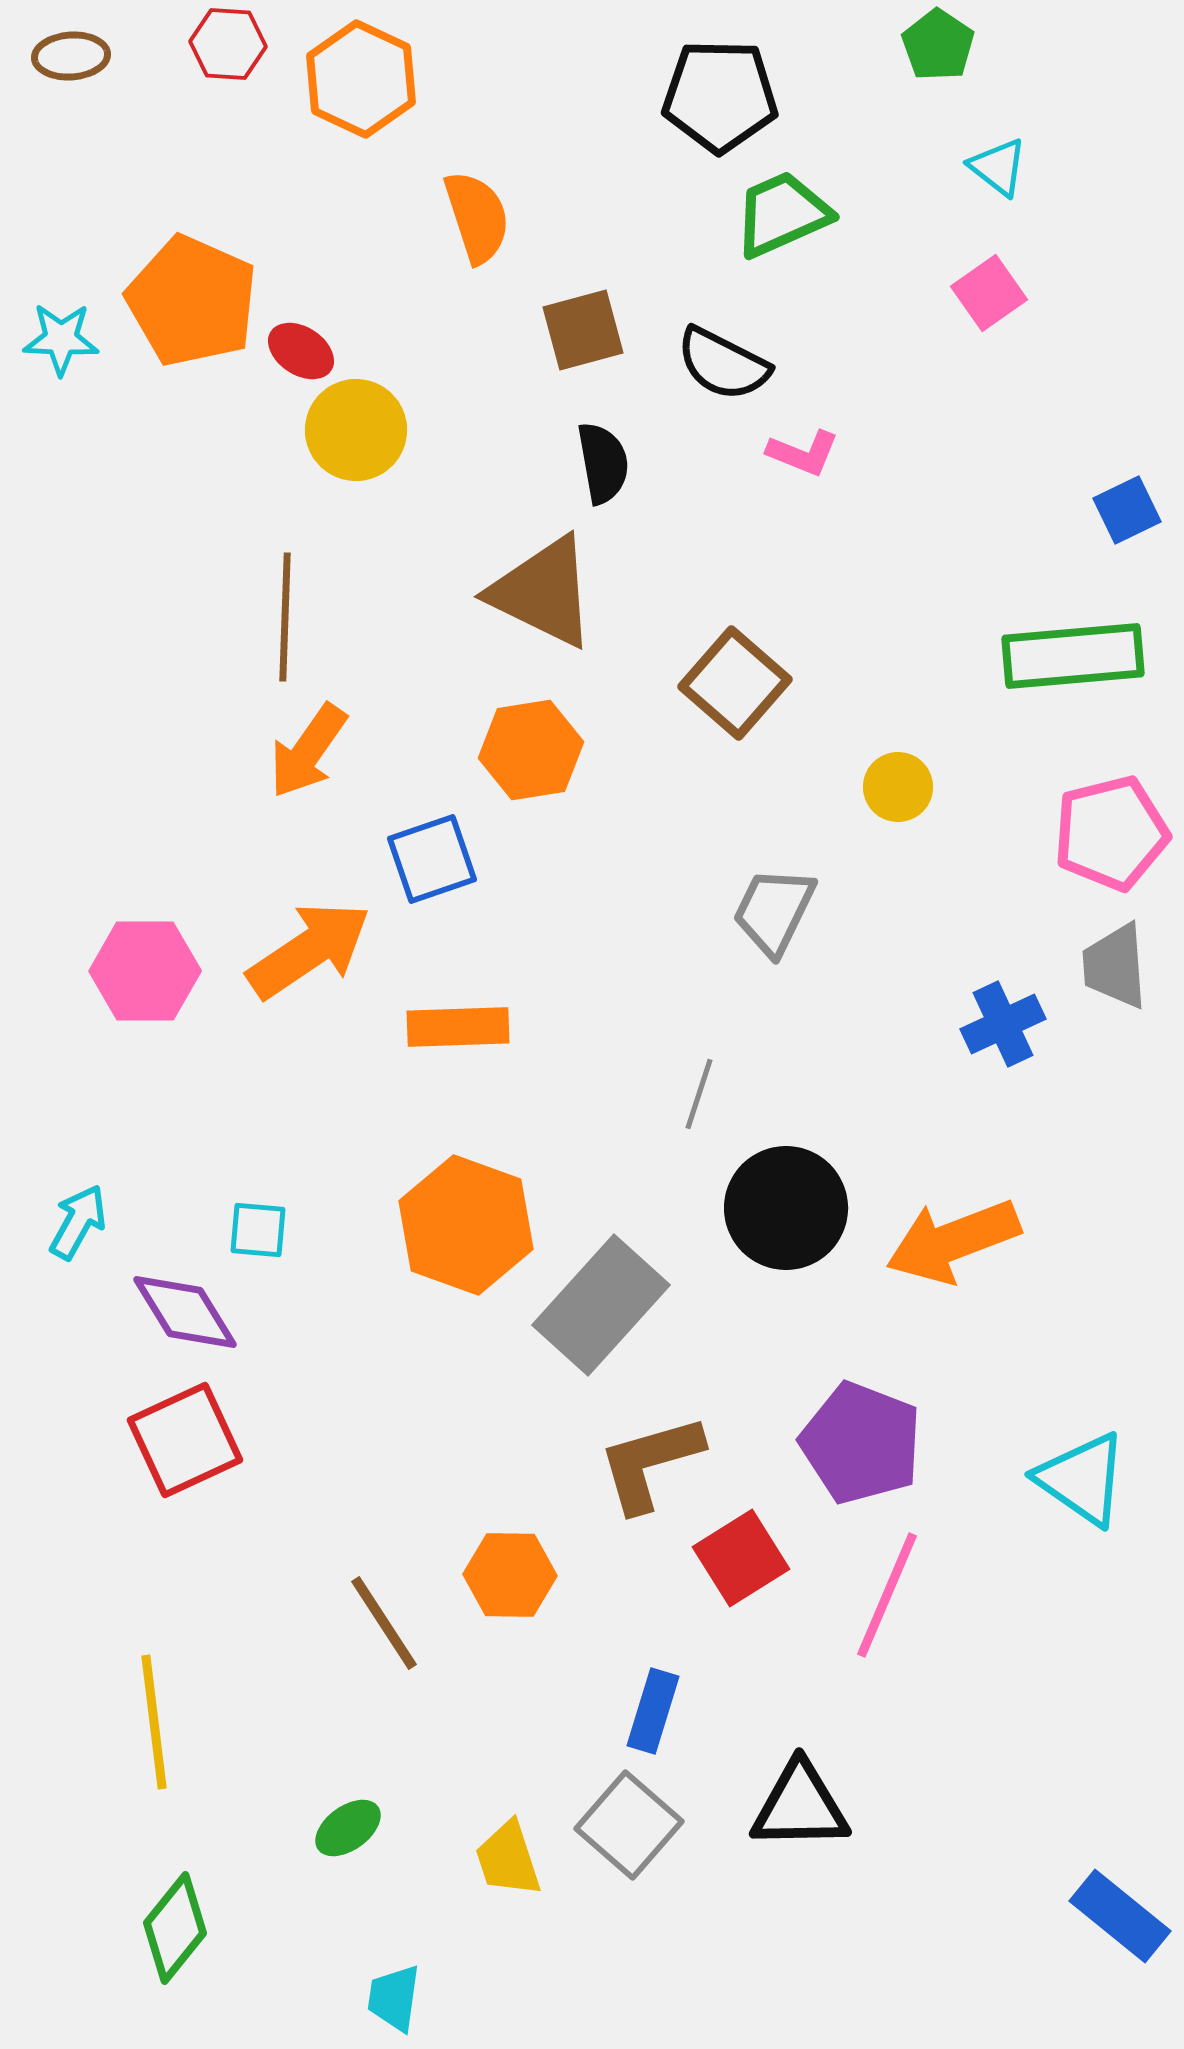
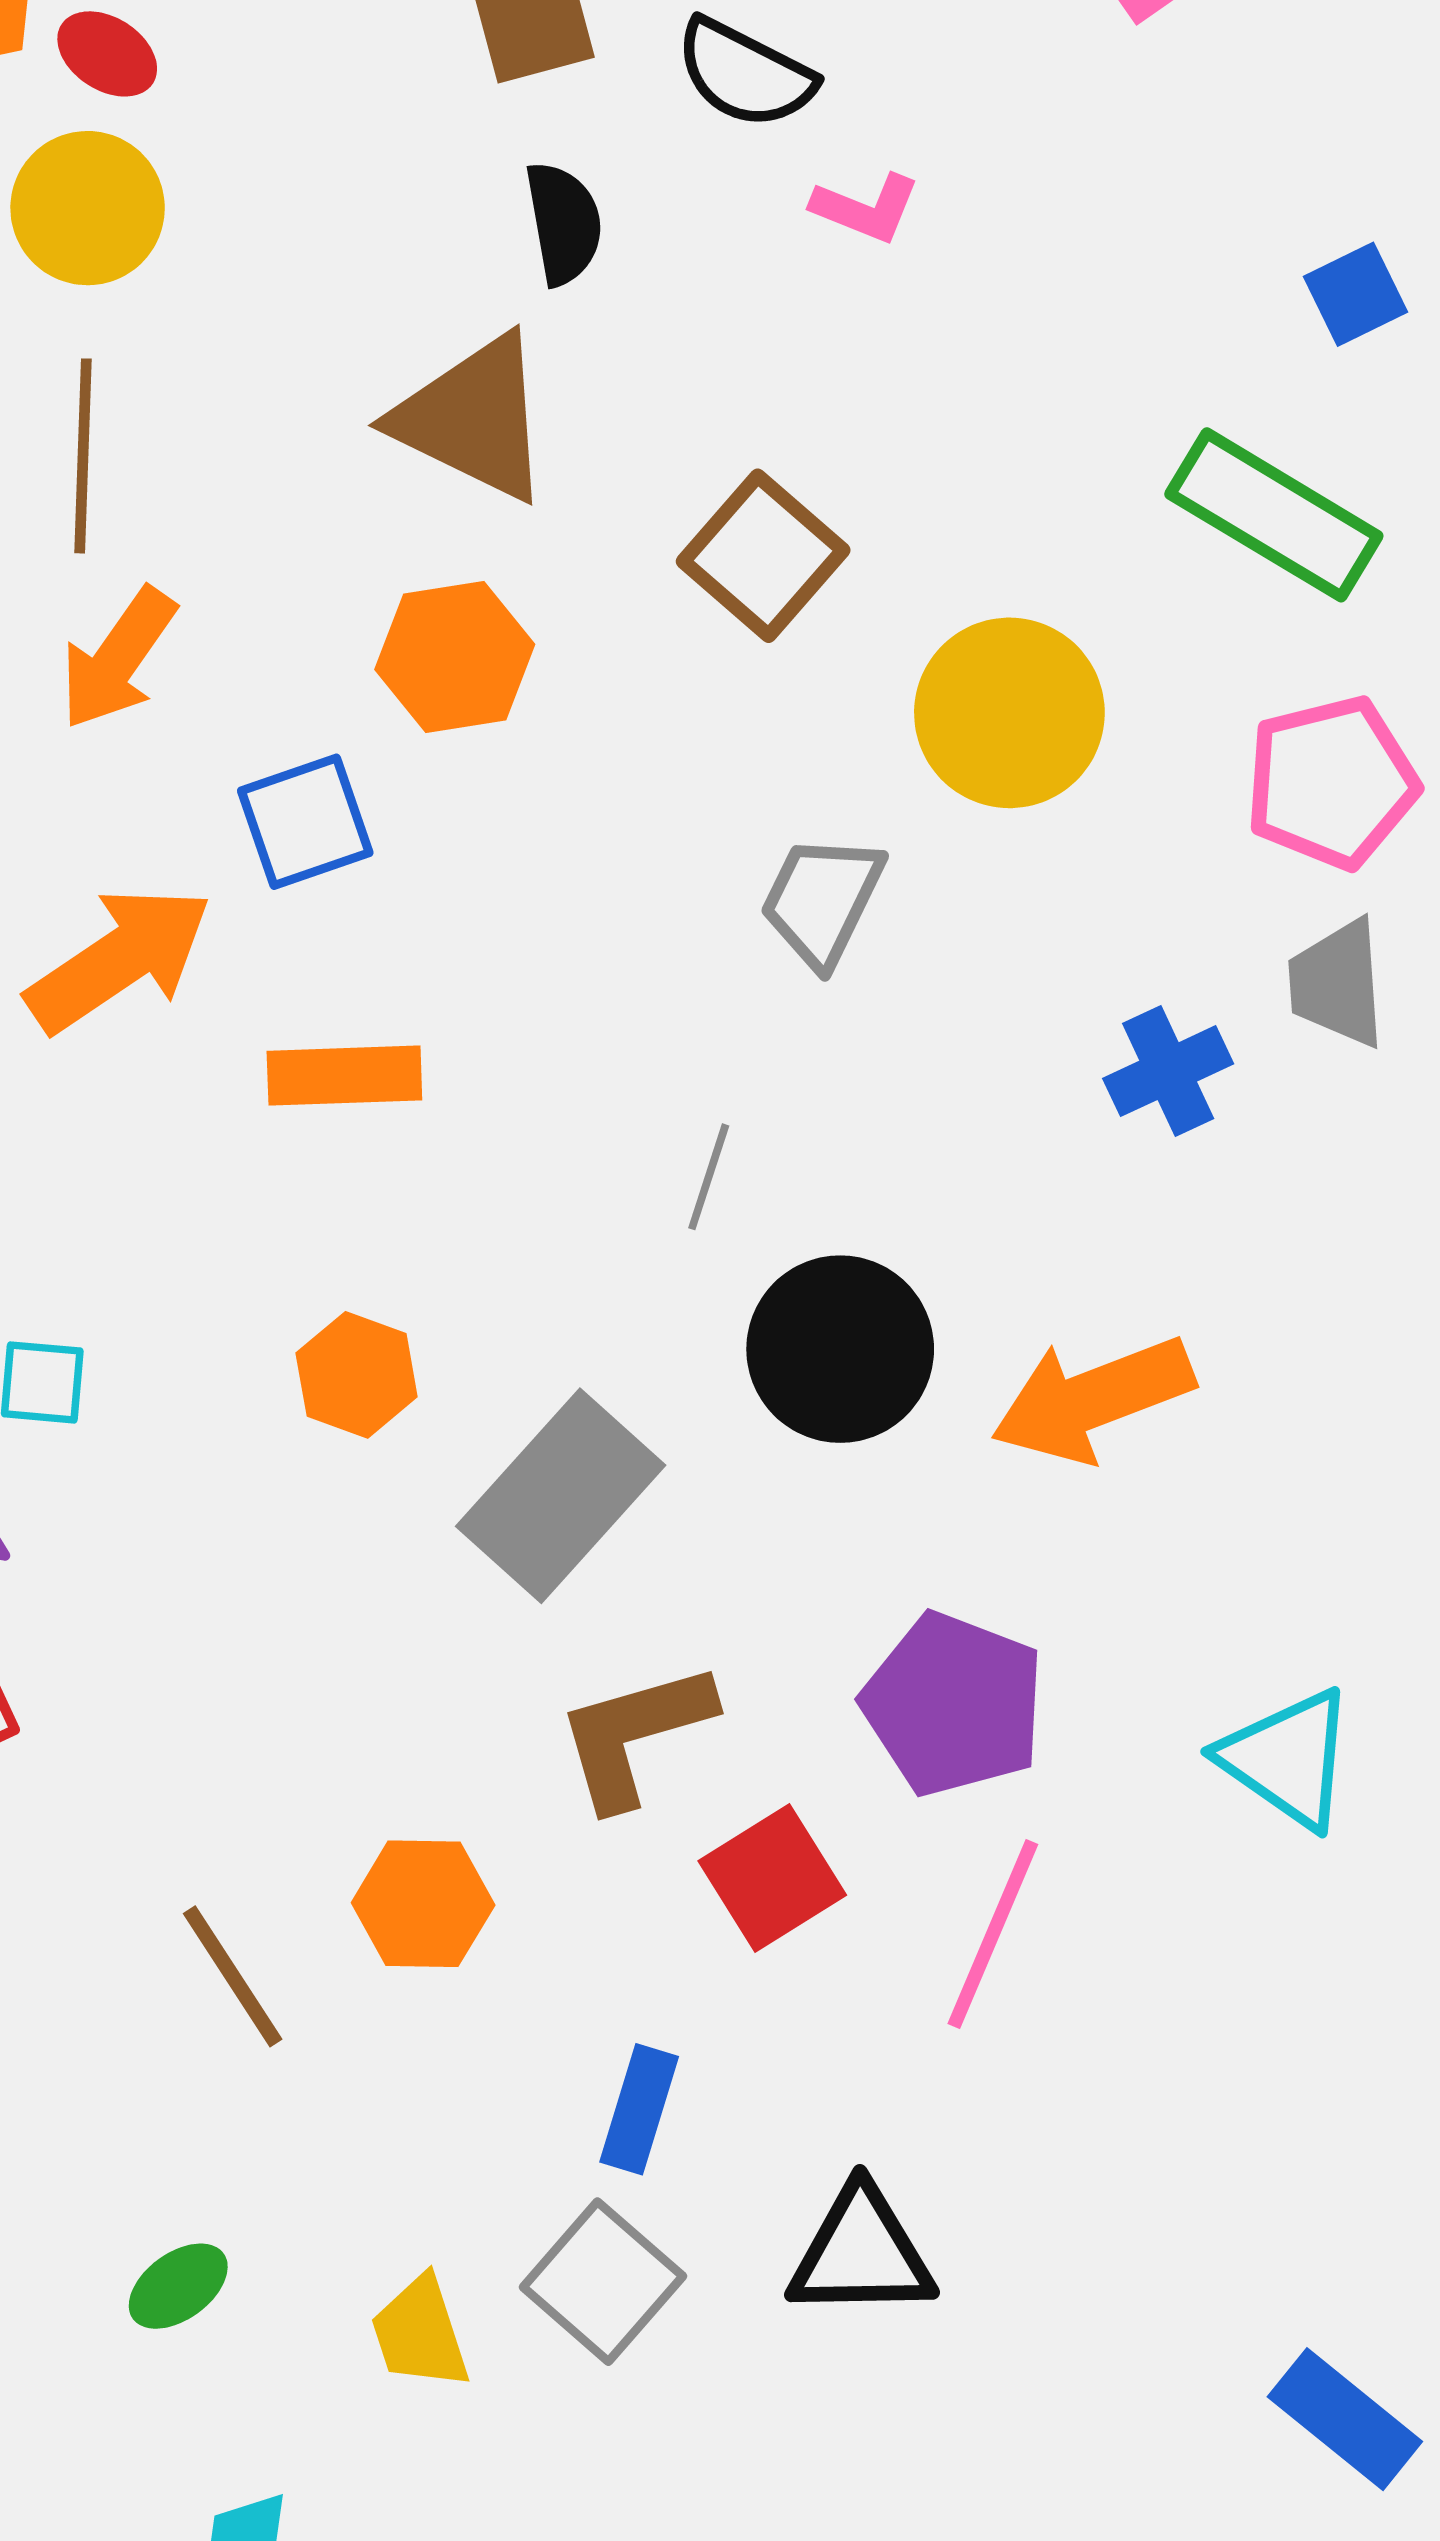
yellow circle: (356, 430) -> (88, 208), moved
green rectangle: (1073, 656) -> (1274, 515), turned 36
yellow circle: (898, 787) -> (1009, 713), size x1.8
orange hexagon: (466, 1225) -> (357, 1375), size x0.6

